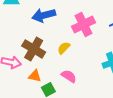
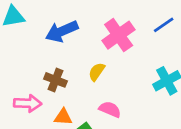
brown cross: (34, 49) -> (55, 80), size x0.7

